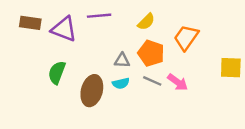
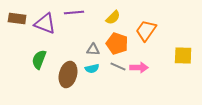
pink arrow: (178, 82) -> (139, 68), turned -36

